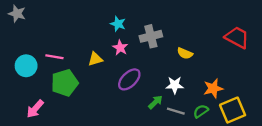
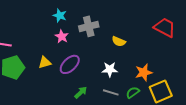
yellow triangle: (95, 59) -> (45, 62), moved
green arrow: (155, 102) -> (81, 92), moved

